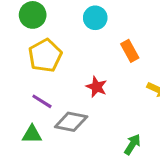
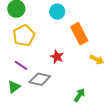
orange rectangle: (130, 51) -> (79, 34), size x1.5
green triangle: (32, 134) -> (14, 87), turned -40

